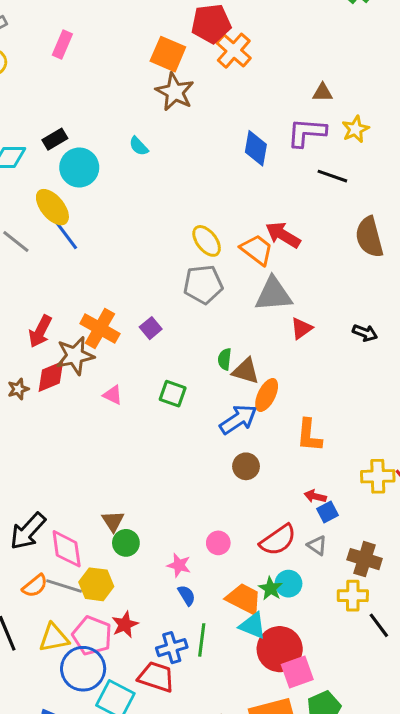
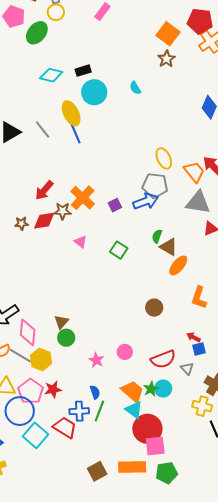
brown star: (175, 92) -> (166, 59), size x0.7
brown star: (75, 356) -> (63, 211), size x0.7
blue arrow: (238, 419) -> (146, 201), moved
blue semicircle: (187, 595) -> (95, 392), moved

